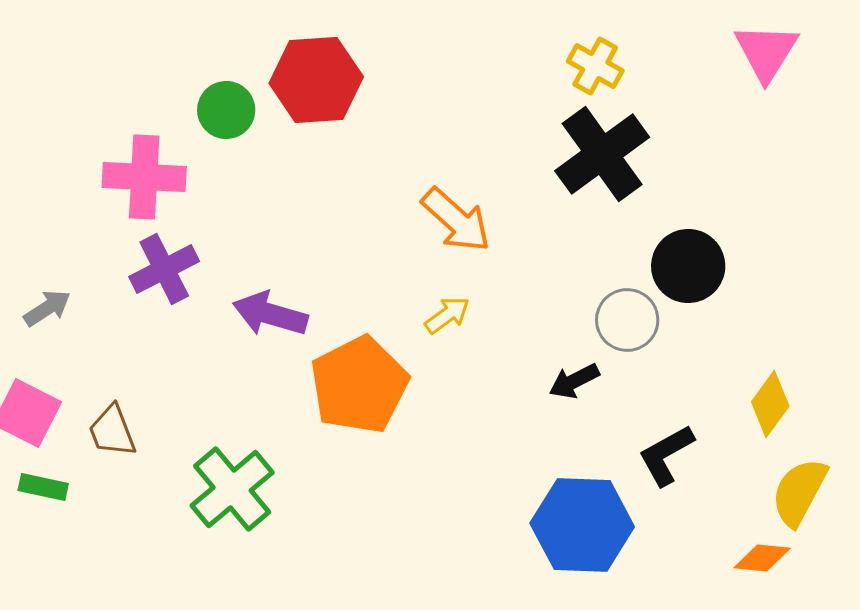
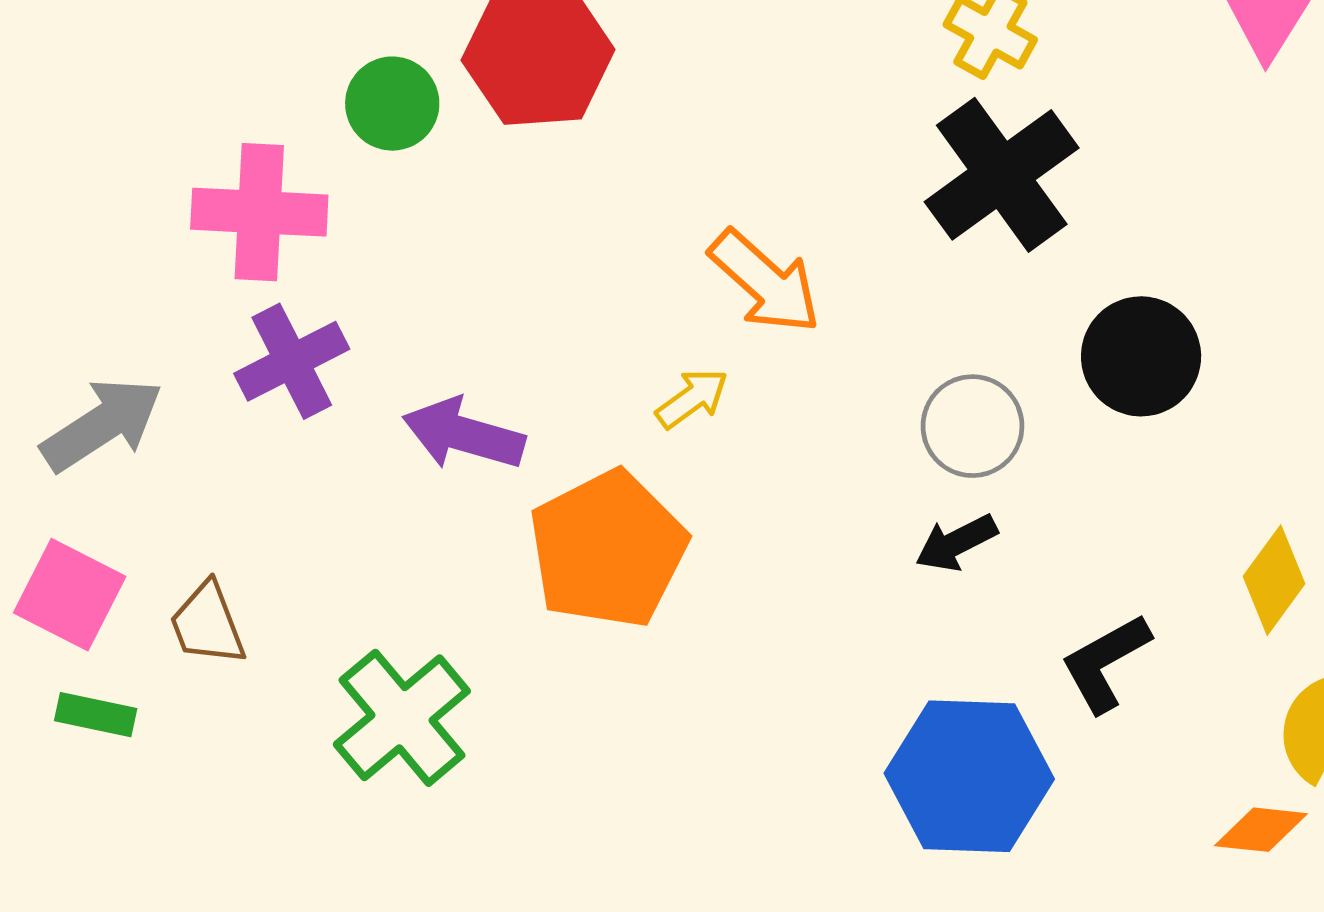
gray arrow: (47, 308) -> (102, 424), size x1.6
yellow arrow: (447, 315) -> (692, 399), moved
gray circle: (627, 320) -> (972, 426), moved

